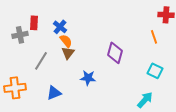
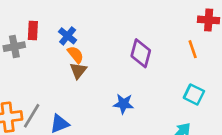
purple diamond: (115, 53) -> (141, 53), moved
gray line: (41, 61) -> (32, 116), moved
blue star: (88, 78) -> (123, 104), moved

